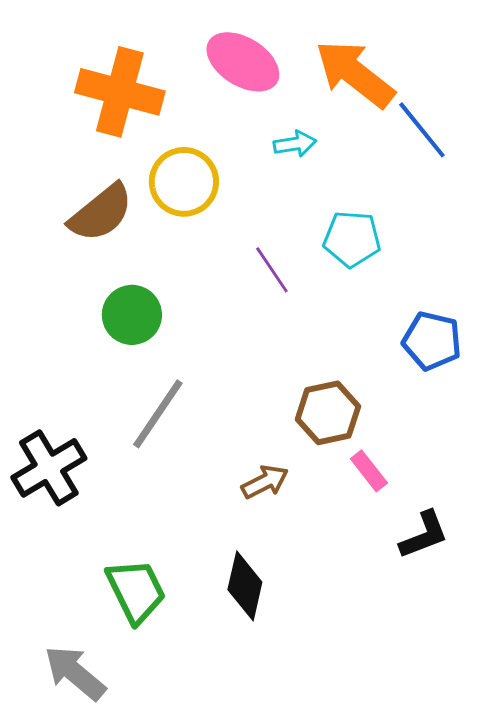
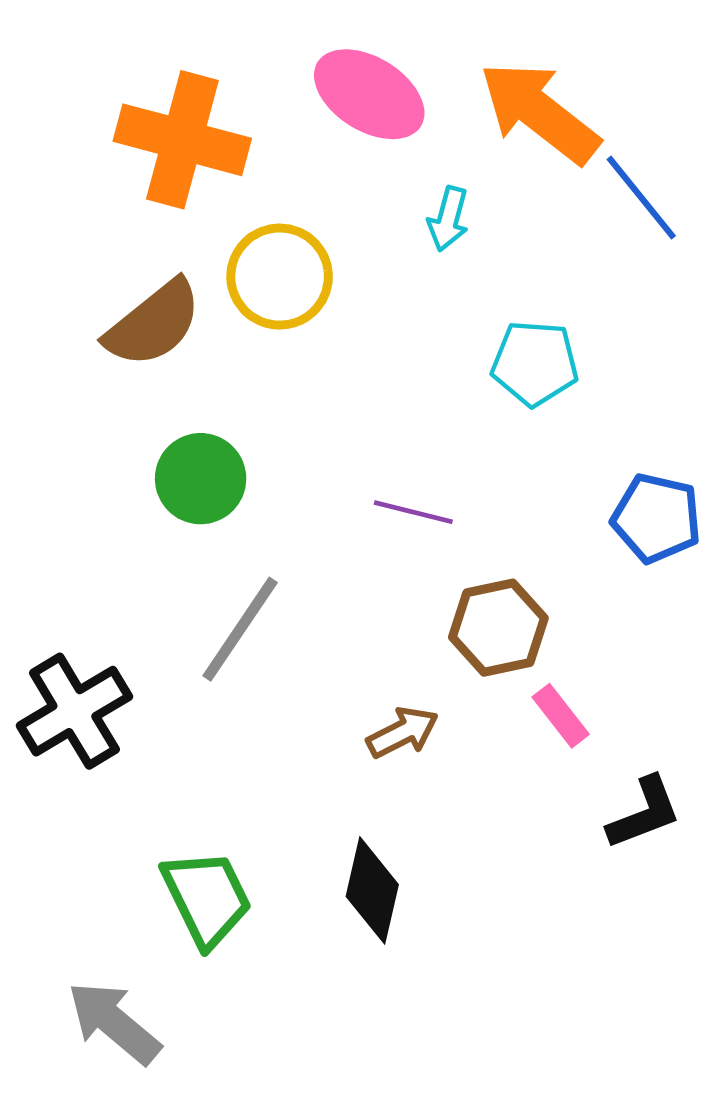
cyan arrow: (295, 144) -> (448, 219), turned 114
purple line: (272, 270) -> (413, 512), moved, turned -42

